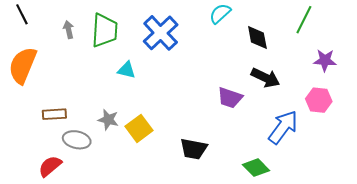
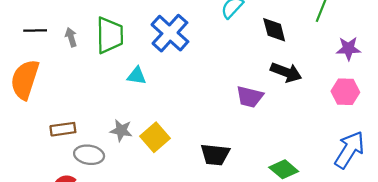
black line: (22, 14) -> (35, 30), moved, turned -60
blue arrow: (283, 127) -> (349, 150), moved

